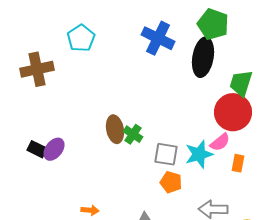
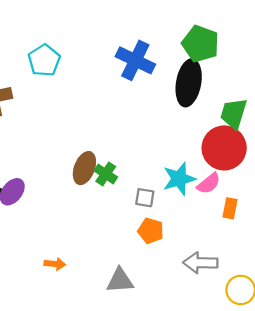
brown ellipse: (115, 129) -> (84, 168), turned 32
gray square: (166, 154) -> (145, 198), size x0.7
cyan star: (199, 154) -> (179, 179), moved

